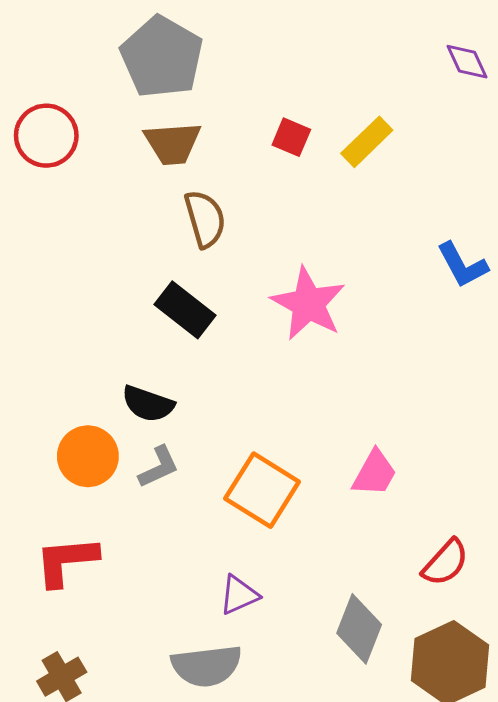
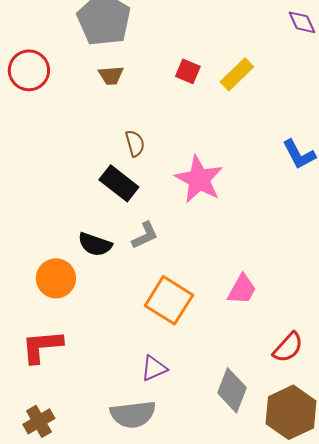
brown trapezoid: (173, 143) -> (111, 75), size x0.7
brown semicircle: (205, 219) -> (135, 143), moved, size x0.7
gray L-shape: (159, 467) -> (145, 235), moved

